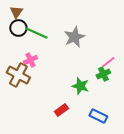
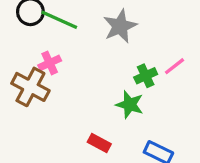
green cross: (103, 74) -> (146, 76), moved
red rectangle: (61, 110) -> (99, 143), turned 64

